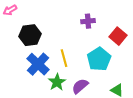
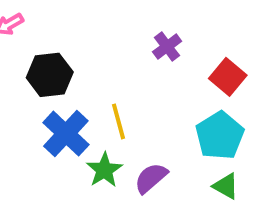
purple cross: (88, 21) -> (167, 47), turned -32
cyan pentagon: (99, 59) -> (220, 136), moved

